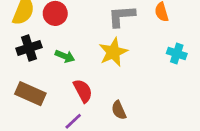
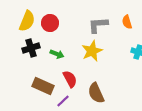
brown rectangle: (30, 94) -> (43, 86), moved
brown semicircle: (119, 110) -> (96, 93), size x1.5

